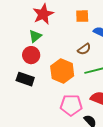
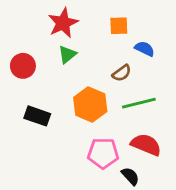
green triangle: (35, 36) -> (67, 54), moved
red circle: (31, 55) -> (23, 66), moved

